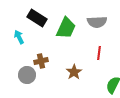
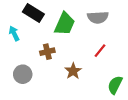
red line: (99, 53) -> (100, 51), turned 32
brown cross: (41, 61) -> (47, 52), moved

